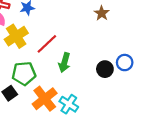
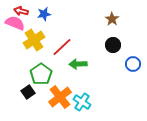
green arrow: (64, 63) -> (78, 64), turned 72
black circle: (105, 69) -> (113, 45), moved
green pentagon: (24, 73) -> (41, 74), turned -30

